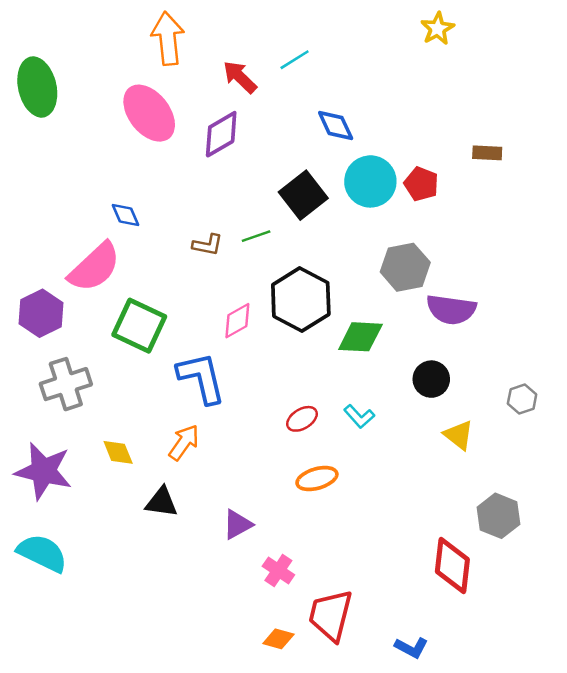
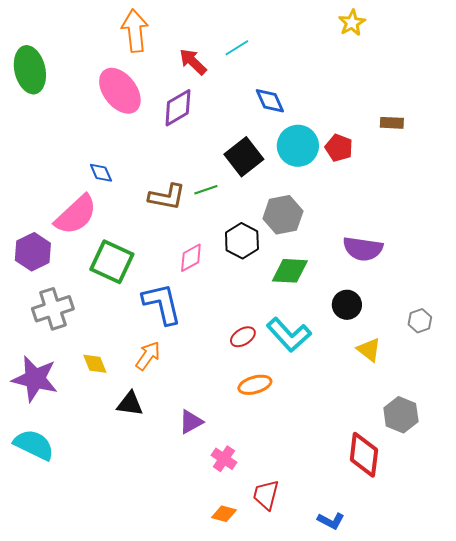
brown L-shape: (208, 245) -> (167, 197), size x1.5
gray hexagon: (405, 267) -> (283, 215), moved
black hexagon: (301, 300) -> (242, 241), size x0.7
cyan L-shape: (359, 416) -> (289, 335), size x1.8
red trapezoid: (331, 615) -> (266, 495), size x0.7

